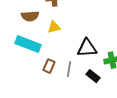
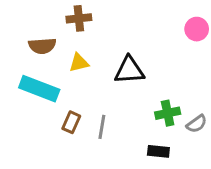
black triangle: (87, 48) -> (129, 70), moved
black rectangle: (93, 76) -> (158, 151), moved, turned -32

